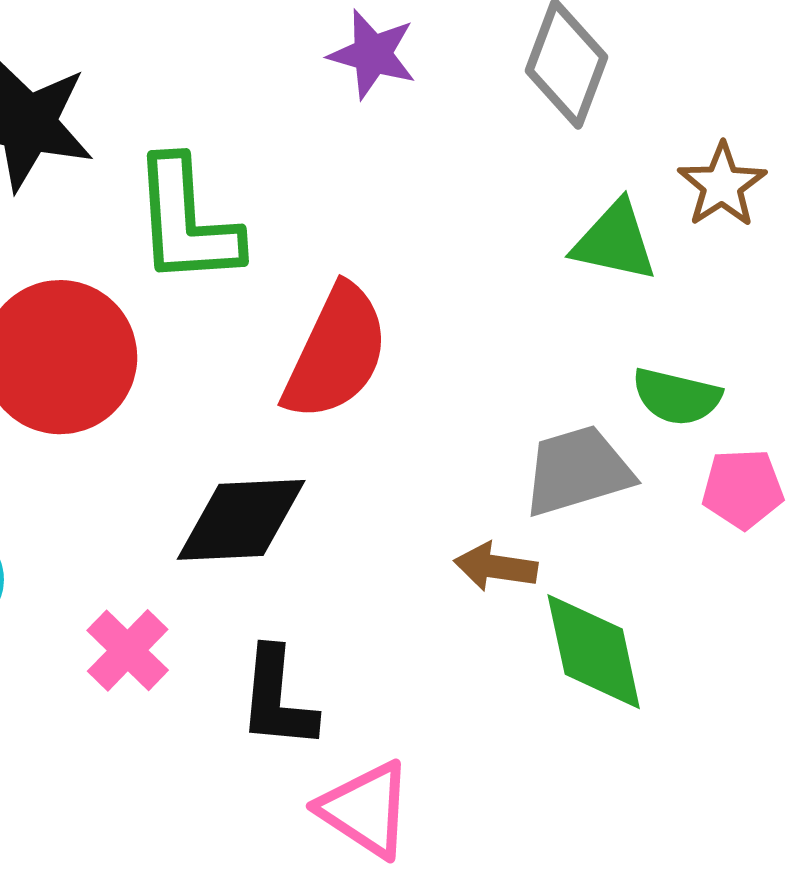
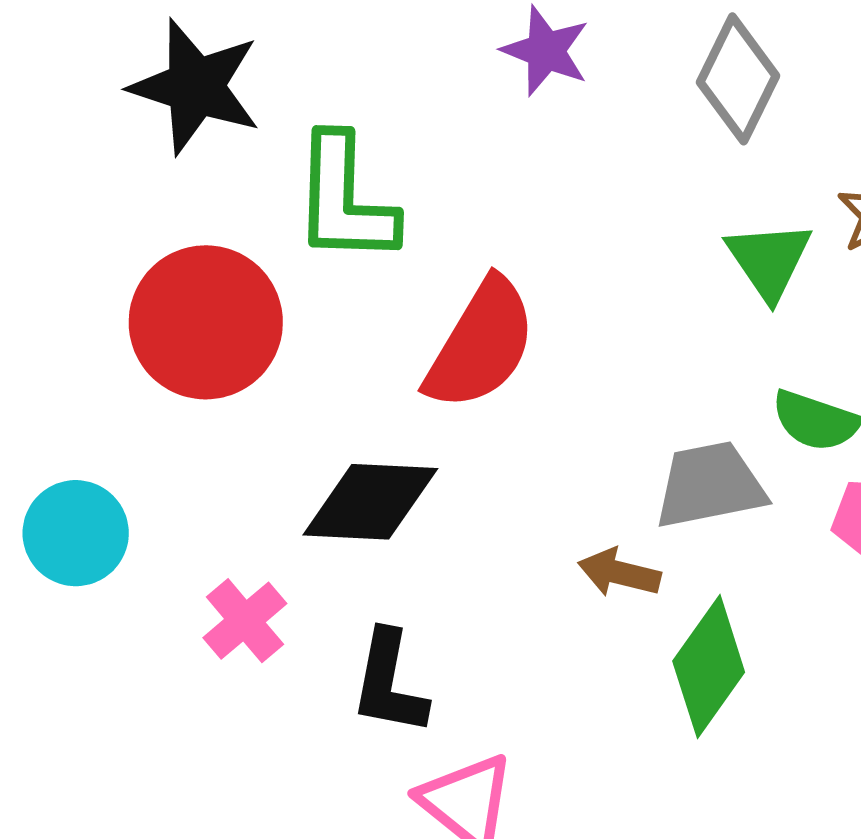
green triangle: (615, 241) -> (769, 260), turned 38
green diamond: (594, 652) -> (709, 667), turned 42

